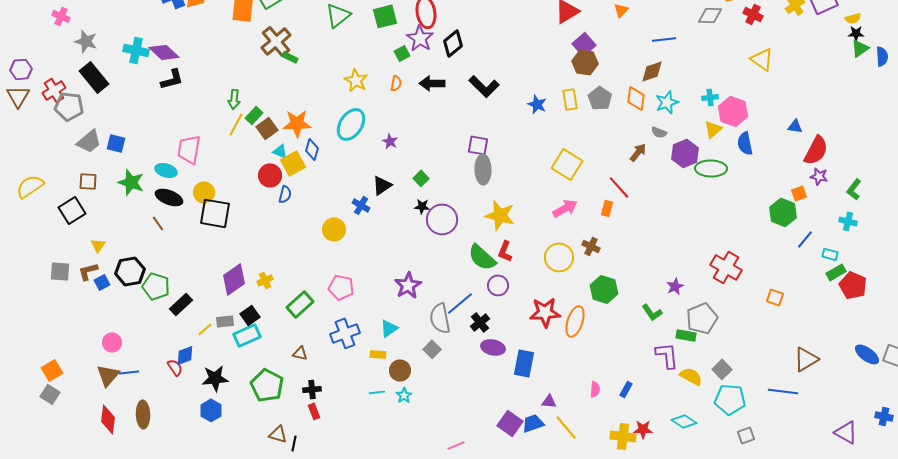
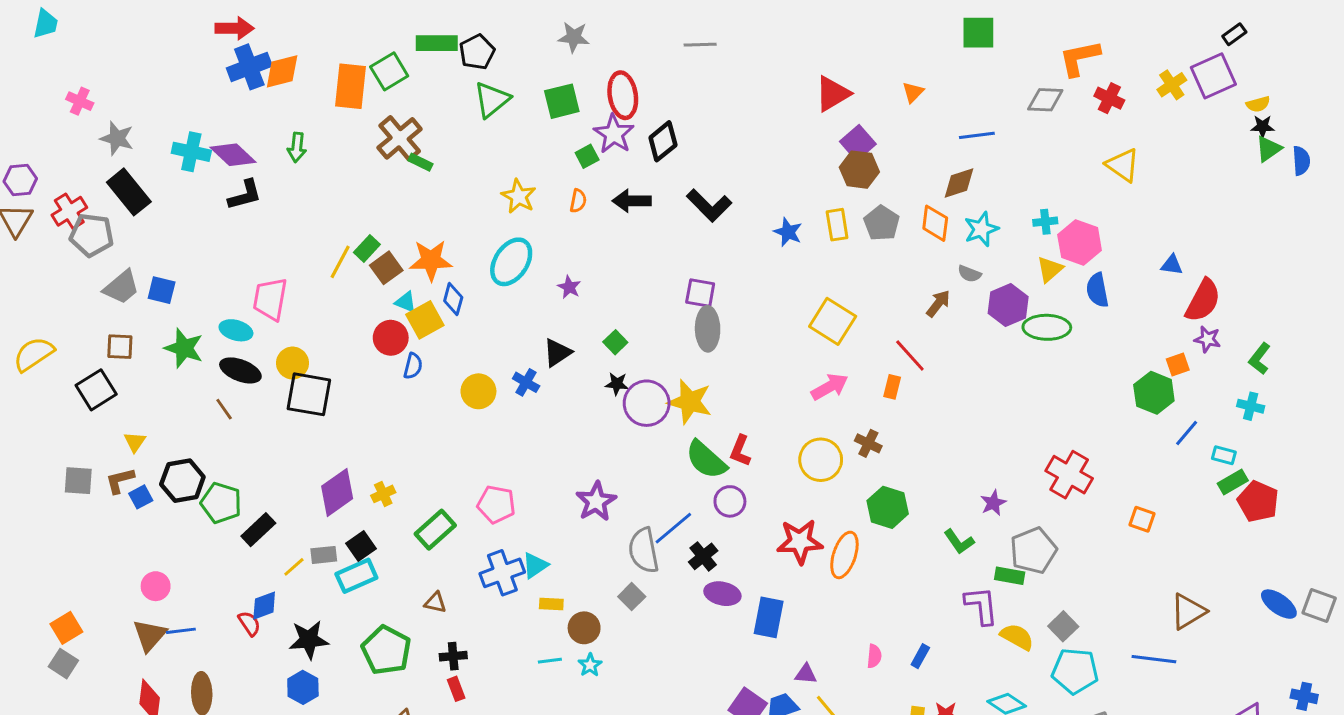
green arrow: (234, 99) -> (297, 147), moved
yellow star: (500, 215) -> (690, 402), moved
yellow circle: (334, 229) -> (478, 391), moved
cyan triangle: (389, 328) -> (535, 565), moved

